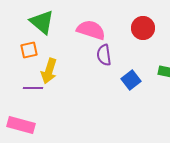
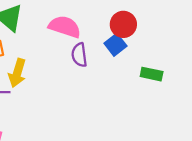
blue square: (131, 80) -> (115, 45), moved

